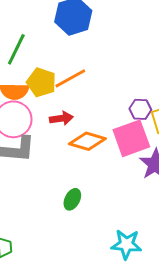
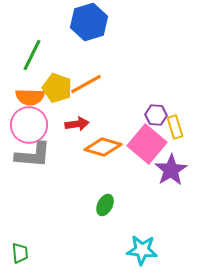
pink square: (131, 138) -> (147, 144), turned -30
green ellipse: (72, 199) -> (105, 205), moved

